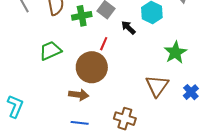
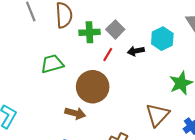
black arrow: (128, 28) -> (136, 51), turned -63
red line: (104, 44) -> (108, 55), moved

